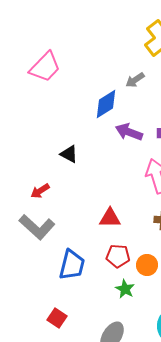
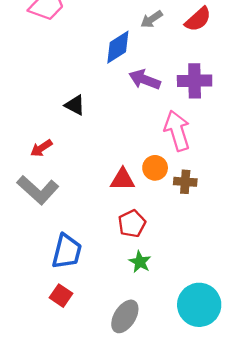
red pentagon: (118, 256) -> (132, 224), turned -30
blue trapezoid: (72, 265) -> (67, 251), moved
orange circle: (147, 265) -> (155, 168), moved

